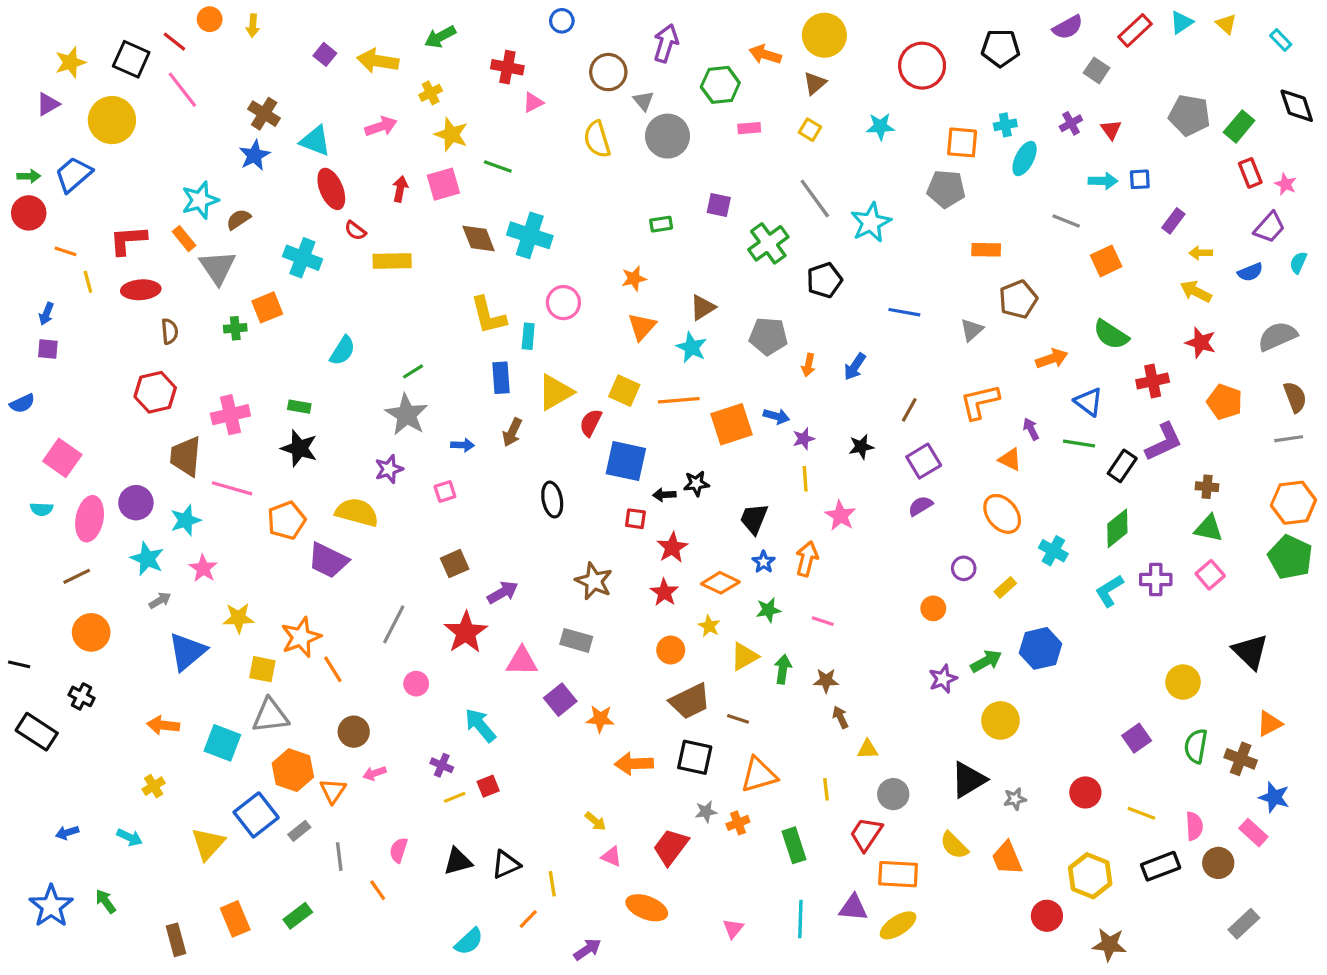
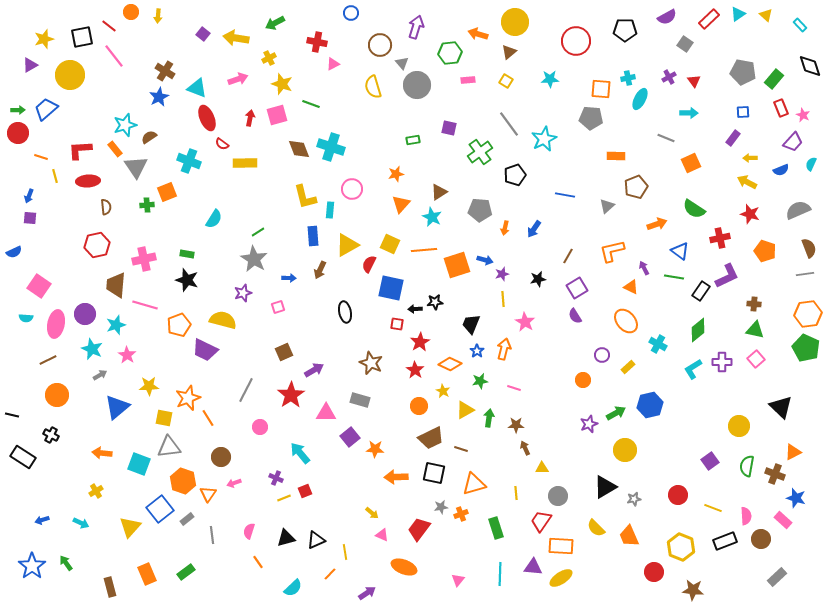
black square: (131, 59) -> (82, 37), turned -35
blue square: (1140, 179) -> (743, 112), moved
purple semicircle: (920, 506) -> (575, 316), turned -91
orange line: (378, 890) -> (258, 562), moved

